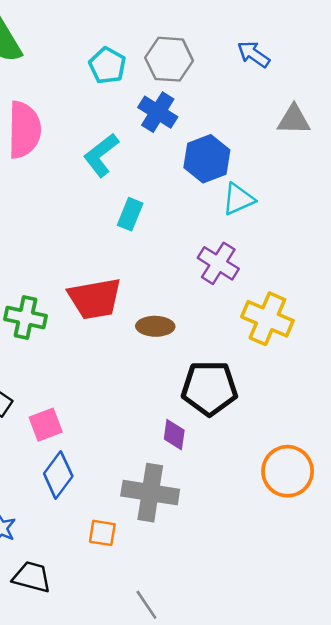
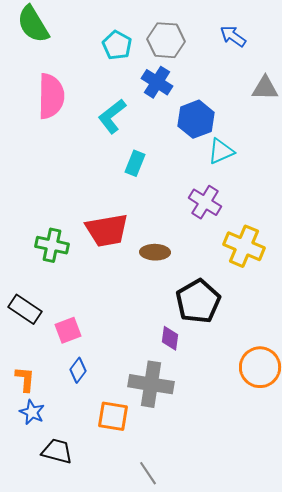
black pentagon: (209, 388) -> (198, 301), turned -30
blue diamond: (58, 475) -> (78, 370), size x0.7
orange square: (102, 533) -> (113, 416), size x1.4

